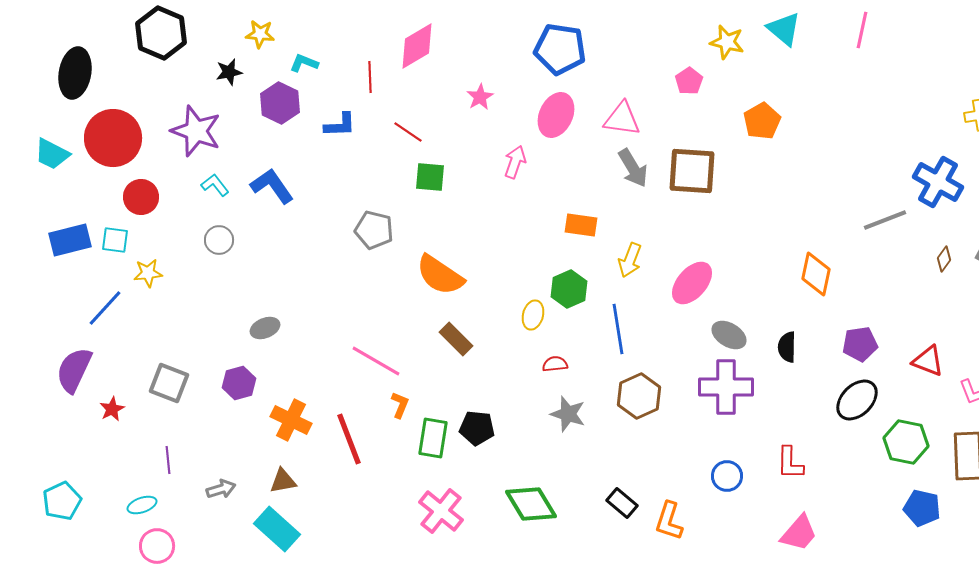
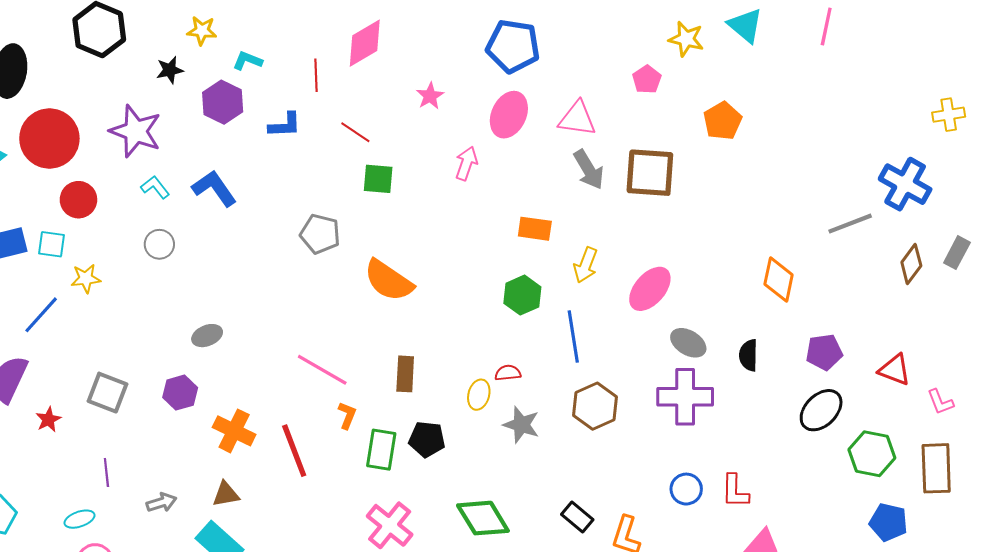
brown diamond: (944, 259) -> (911, 264), size x1.5
yellow ellipse: (533, 315) -> (479, 395), moved
brown rectangle: (456, 339) -> (405, 374), moved, turned 48
red L-shape: (790, 463) -> (735, 491), moved

